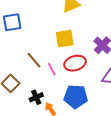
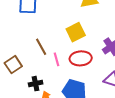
yellow square: (65, 39) -> (76, 32), turned -30

